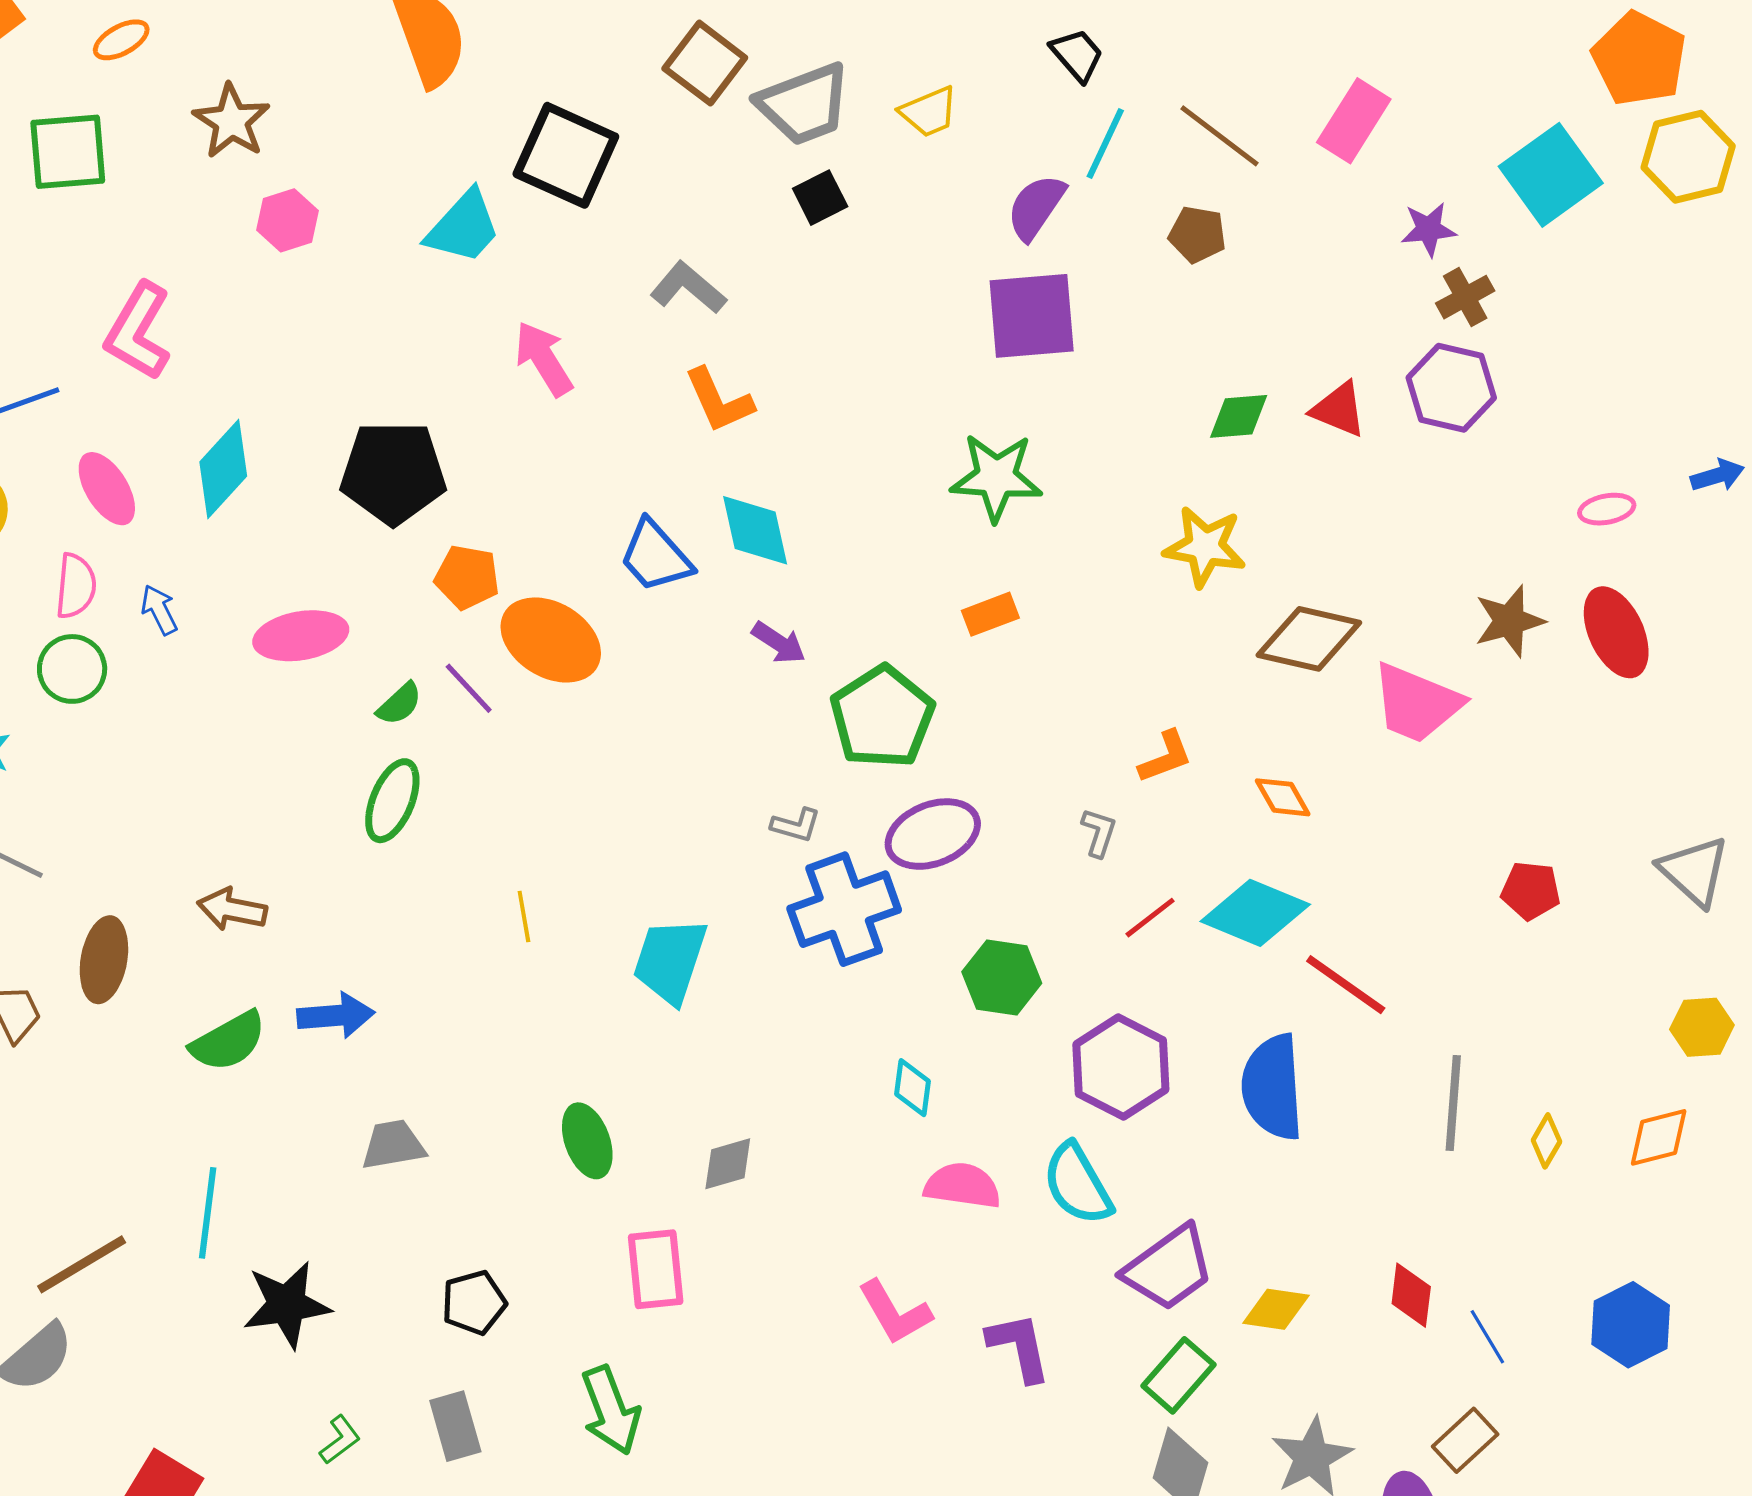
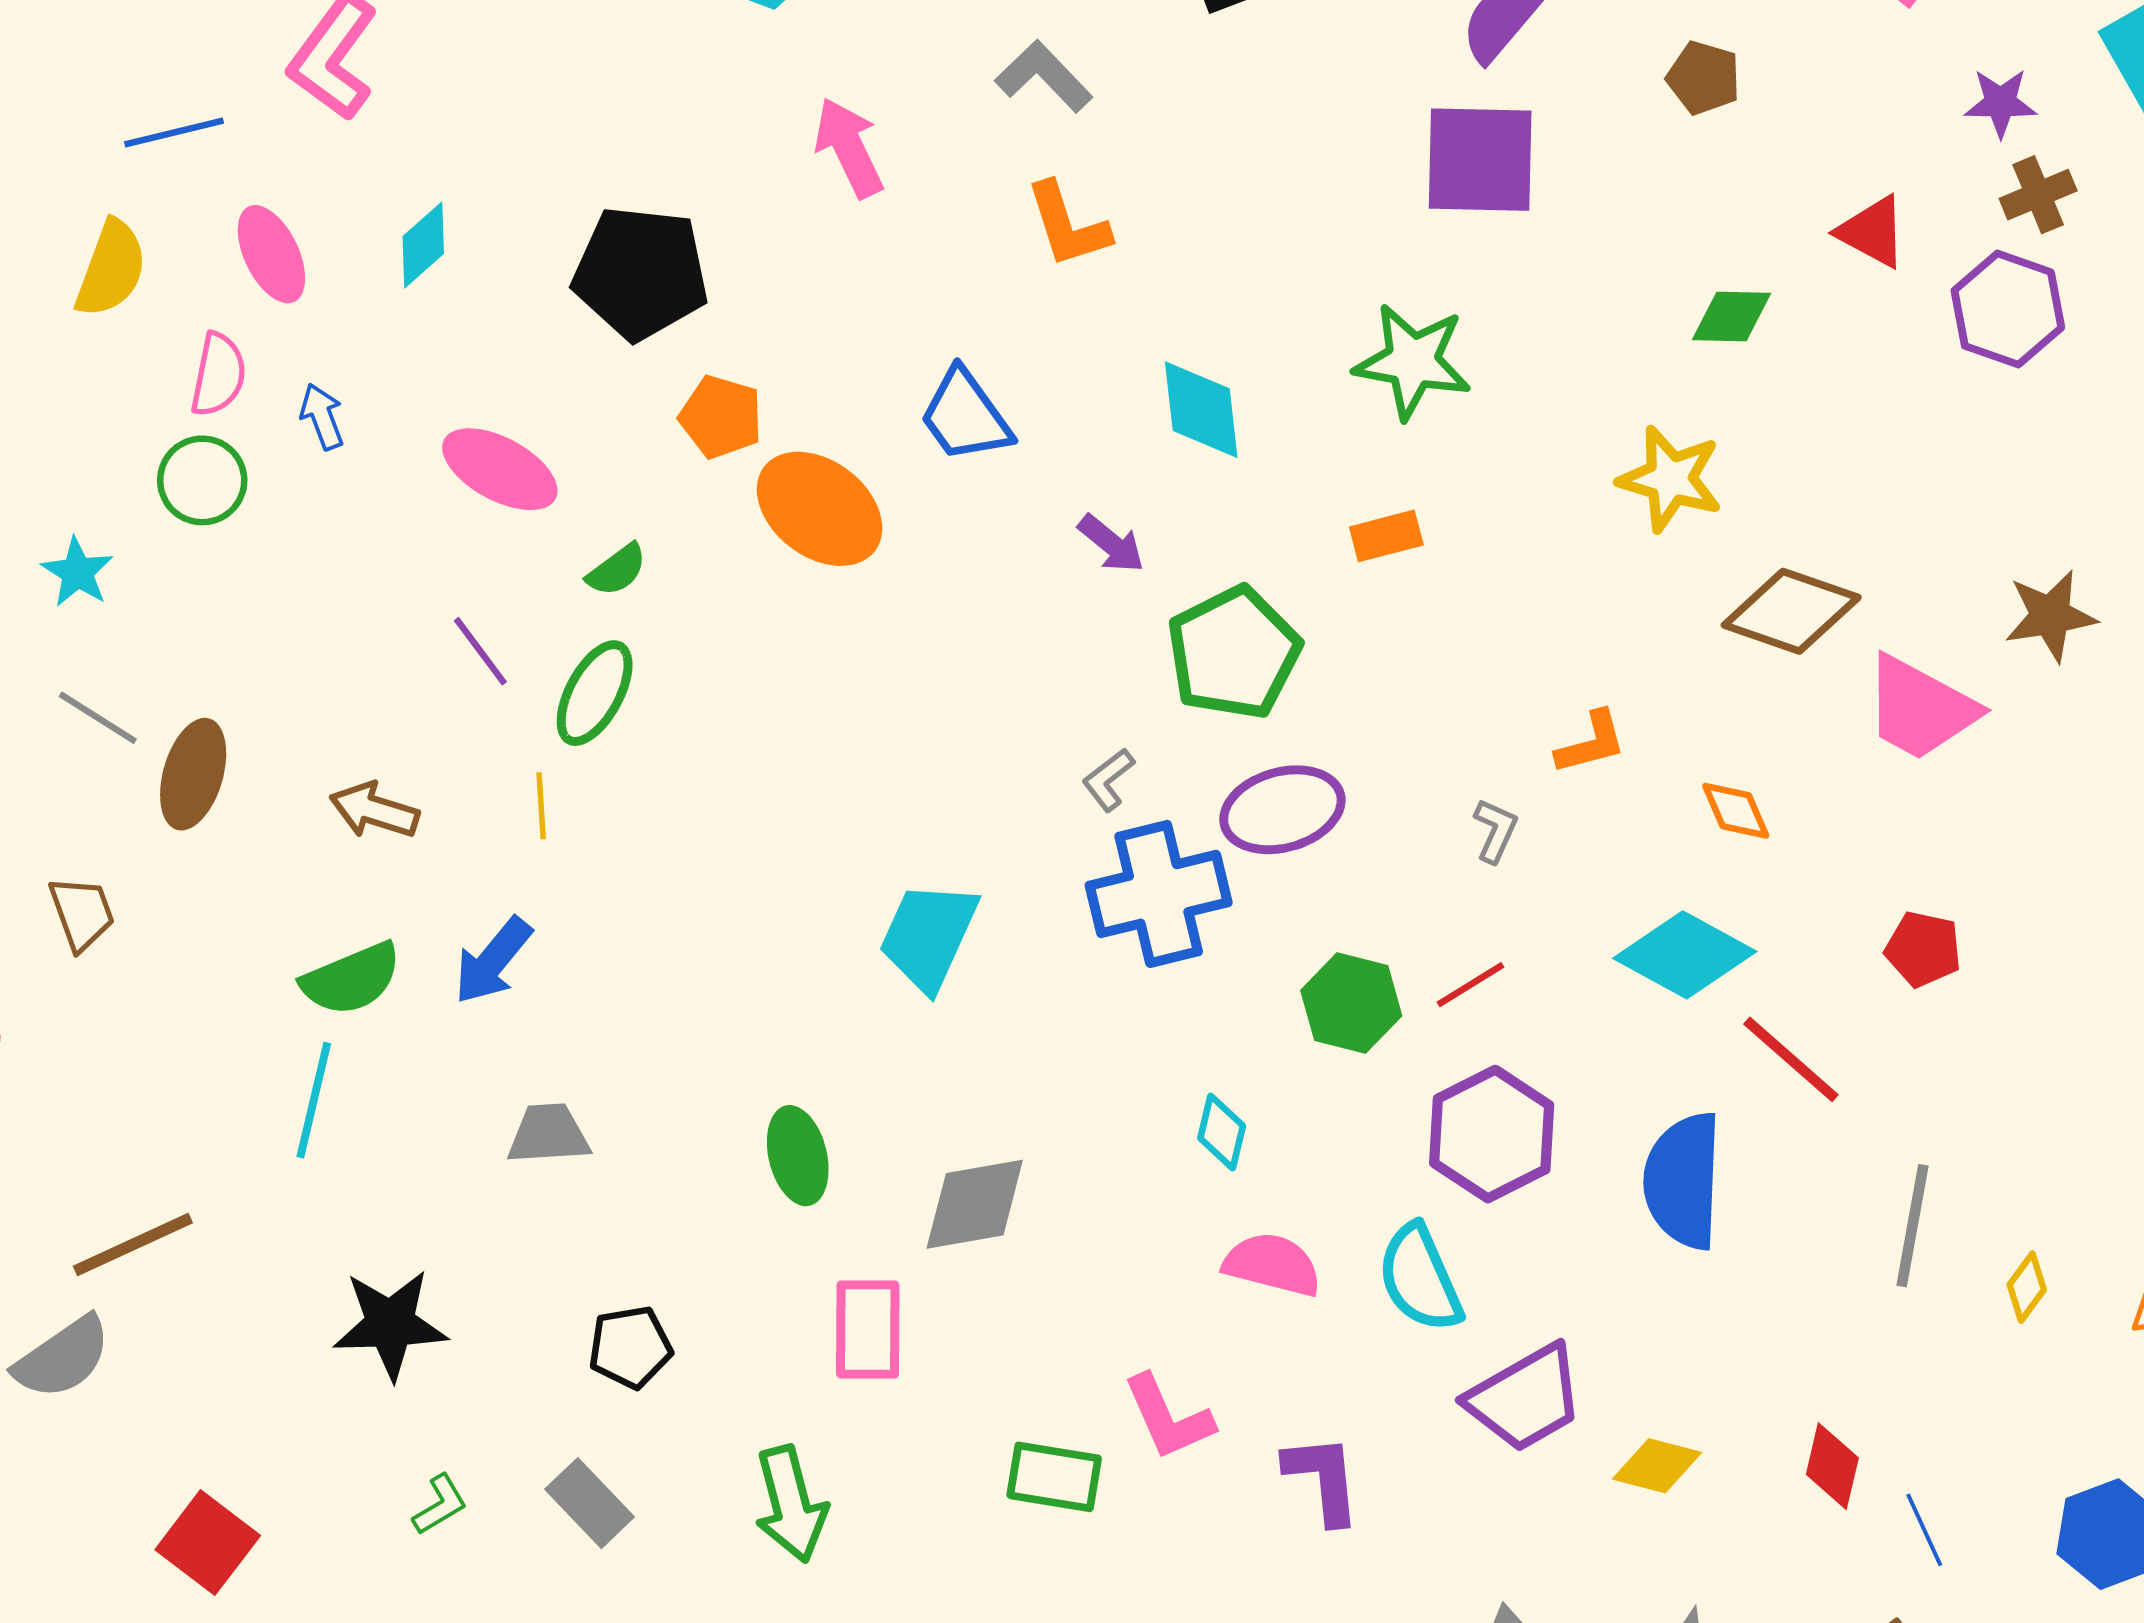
red triangle: (1339, 409) -> (1872, 232), moved
cyan diamond: (223, 469) -> (423, 245), size x0.7
cyan diamond: (755, 530) -> (1201, 410), moved
pink ellipse: (301, 636) -> (500, 469), turned 32
purple line: (469, 688) -> (480, 651), moved
gray L-shape: (796, 825) -> (1108, 780), turned 120
red pentagon: (1531, 891) -> (1923, 949), moved
yellow line: (524, 916) -> (541, 806), moved
red line: (1150, 918) -> (1471, 985), moved
brown ellipse: (104, 960) -> (193, 774), moved
blue arrow: (336, 1016) -> (493, 961), turned 128
gray diamond: (728, 1164) -> (975, 1204), size x1.5
cyan line: (208, 1213) -> (314, 1100), moved
green rectangle: (1178, 1375) -> (1054, 1477), moved, turned 52
gray rectangle: (455, 1426) -> (590, 1503), turned -34

